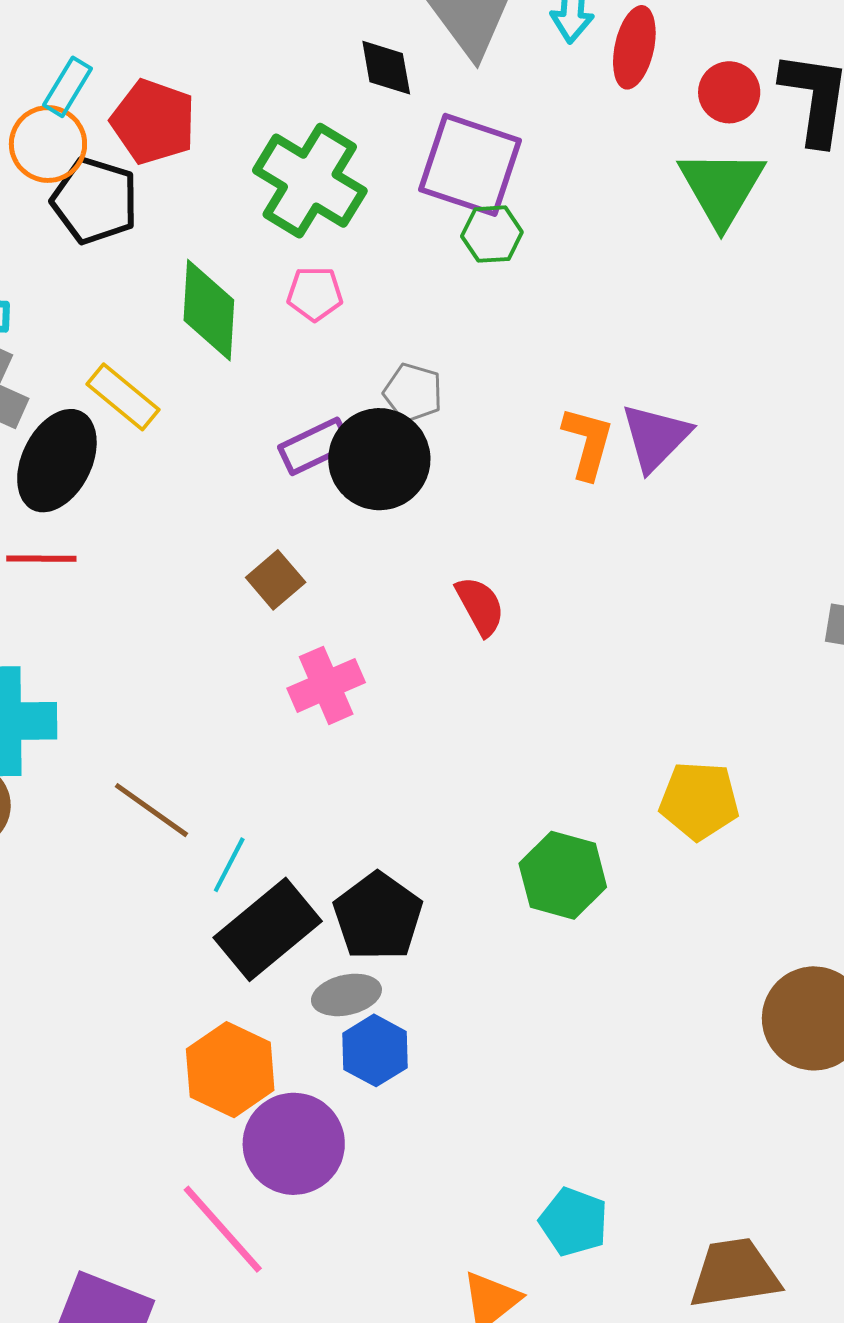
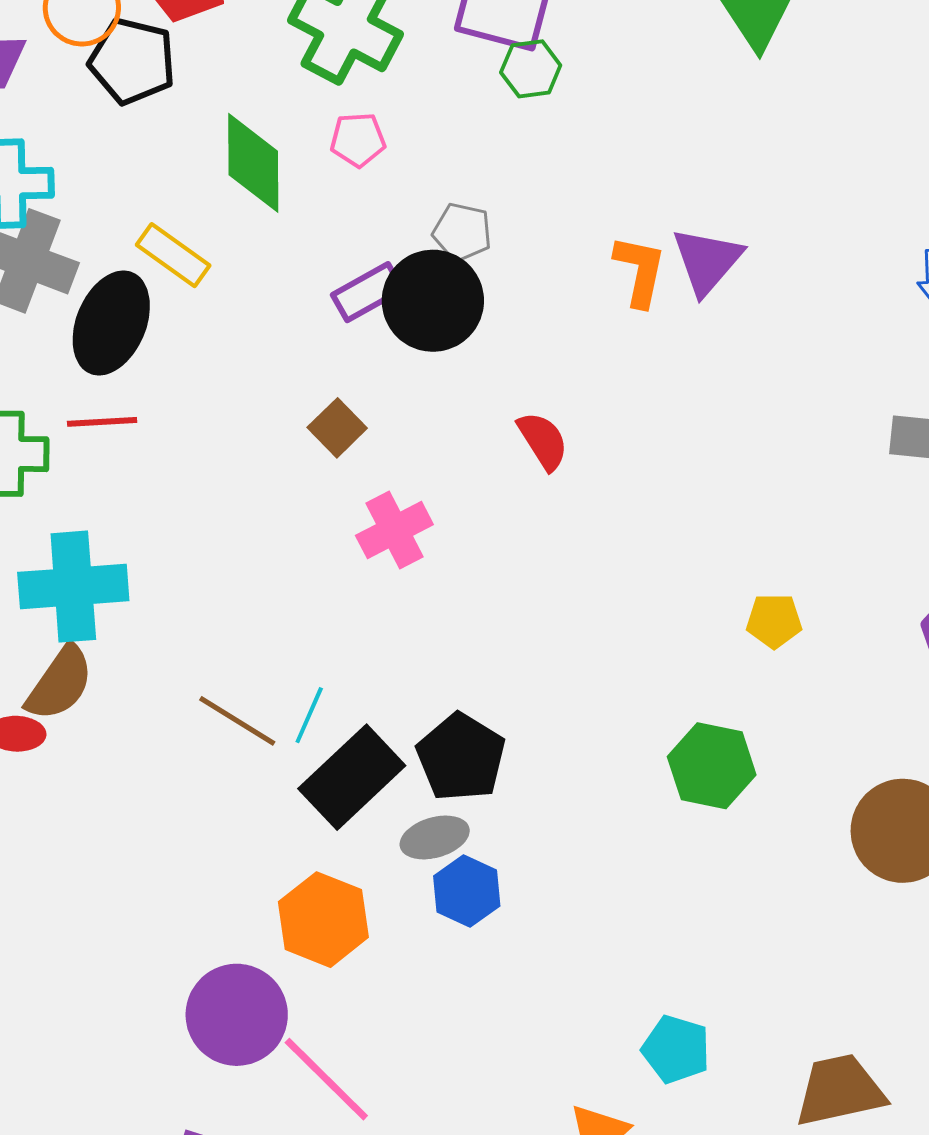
yellow pentagon: (699, 801) -> (774, 621), size x0.7
brown line: (151, 810) -> (237, 721), moved
green hexagon: (563, 875) -> (712, 766), moved
purple circle: (294, 1144) -> (237, 1015), moved

